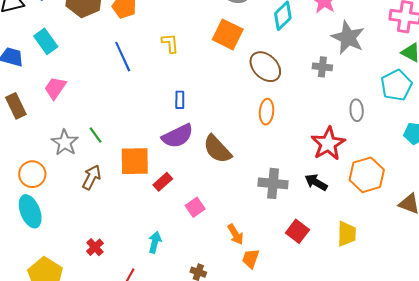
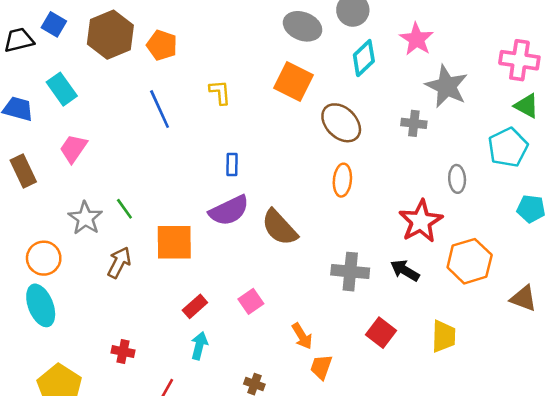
red rectangle: (163, 182) -> (195, 306), moved
red cross: (95, 247) -> (123, 352), turned -36

